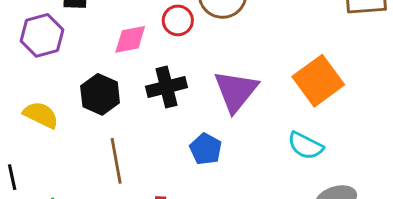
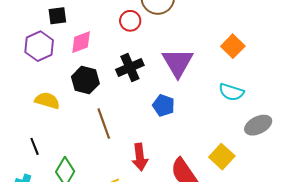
pink diamond: (130, 39) -> (81, 42), moved
orange square: (318, 81) -> (233, 46), size x0.7

